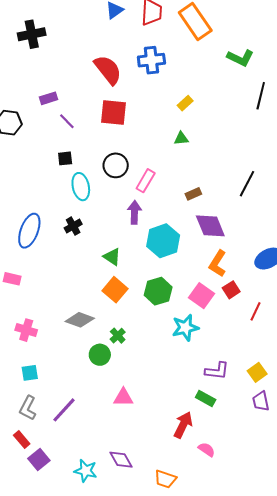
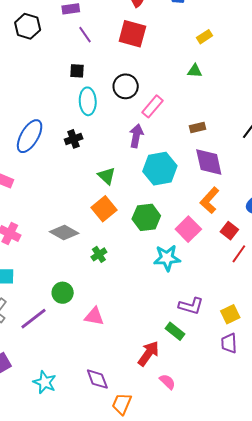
red square: (231, 290) -> (229, 231), moved, turned -30
green circle: (100, 355) -> (63, 293), moved
purple diamond: (121, 460) -> (97, 379), moved
orange trapezoid: (165, 479) -> (122, 404), turned 85

